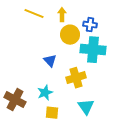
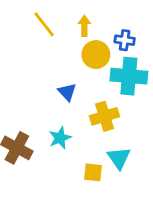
yellow line: (34, 14) -> (44, 24), turned 30
yellow square: (52, 113) -> (93, 172), moved

